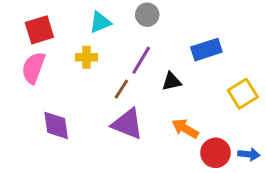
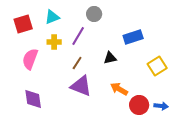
cyan triangle: (100, 22) -> (52, 17), moved
purple line: (141, 60) -> (78, 36), moved
pink semicircle: (33, 68) -> (30, 59), moved
purple diamond: (56, 125) -> (33, 99), moved

